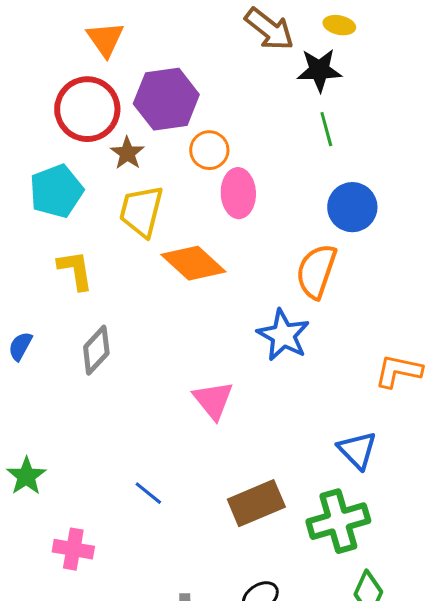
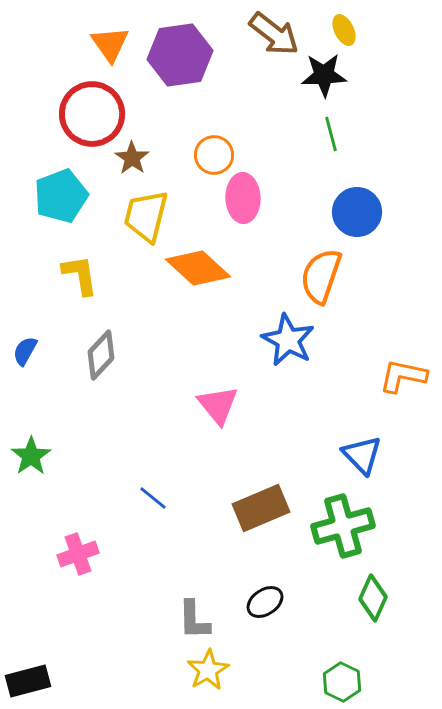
yellow ellipse: (339, 25) -> (344, 30), turned 52
purple hexagon: (166, 99) -> (180, 55), moved
green star: (26, 476) -> (31, 456), moved
pink cross: (73, 549) -> (78, 554), turned -30

